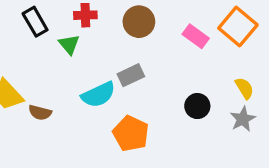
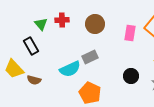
black rectangle: (35, 22) -> (31, 46), moved
pink rectangle: (196, 36) -> (130, 33), turned 63
green triangle: (69, 44) -> (41, 24), moved

